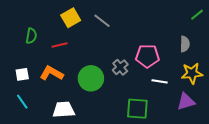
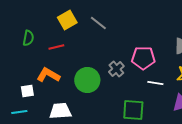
white square: (22, 74) -> (27, 91), moved
cyan line: (22, 102) -> (19, 112), moved, turned -63

